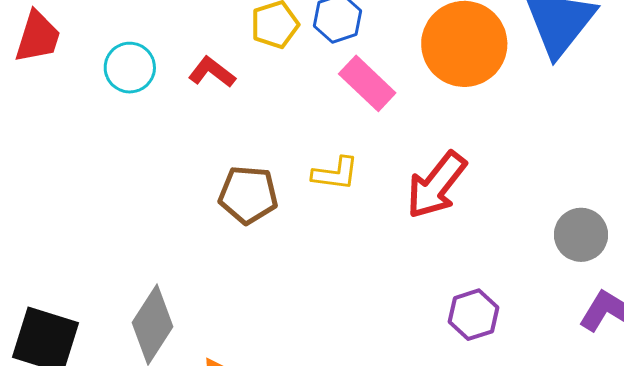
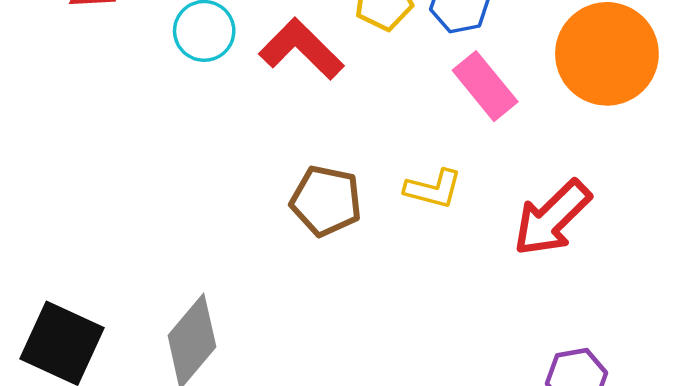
red L-shape: (212, 72) -> (301, 49), size x1.5

